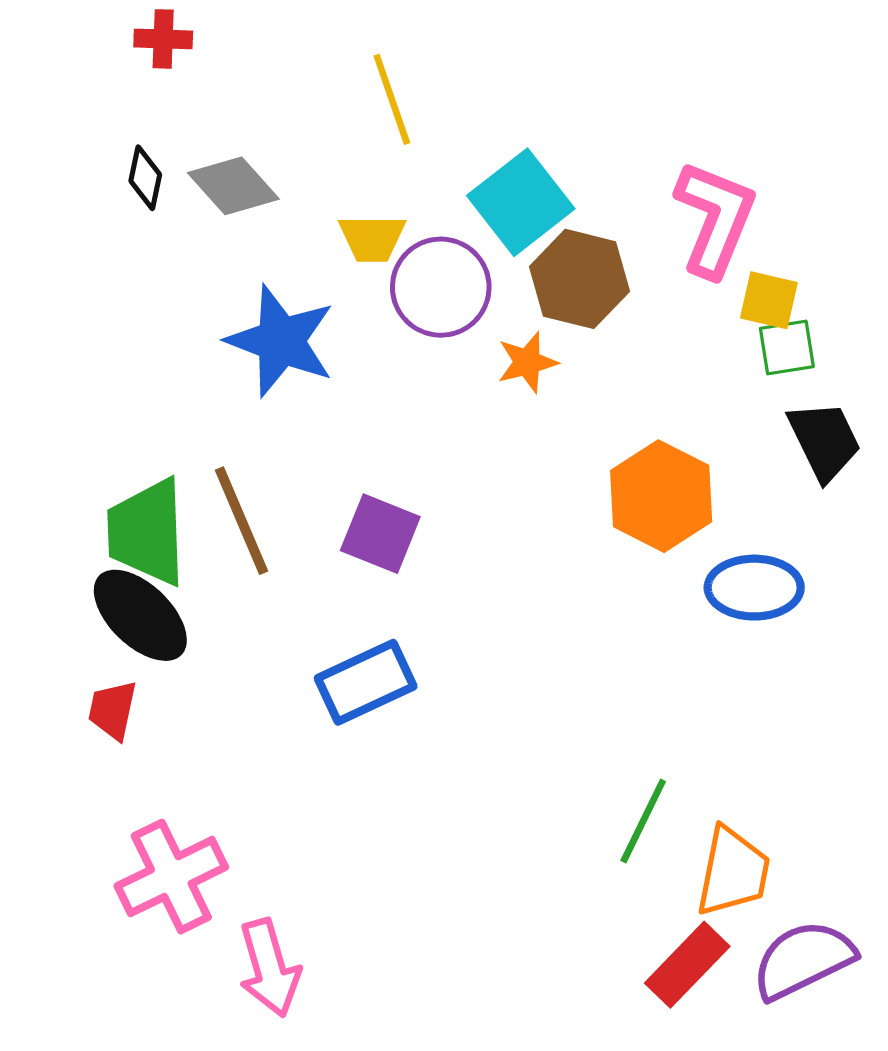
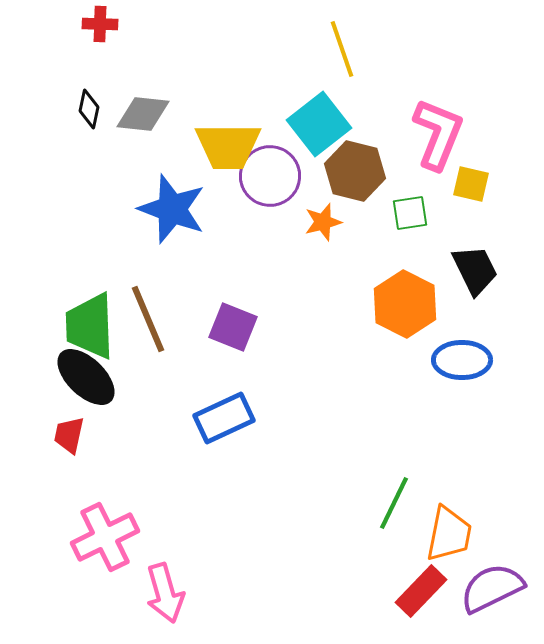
yellow line: (392, 99) -> (342, 49), moved
gray diamond: (233, 186) -> (143, 114), turned -42
yellow trapezoid: (372, 238) -> (228, 146), size x1.6
green square: (787, 348) -> (410, 213), moved
black trapezoid: (824, 441) -> (475, 270), moved

